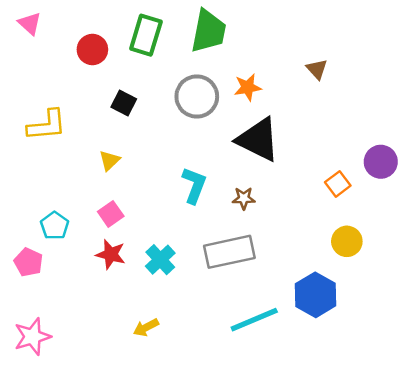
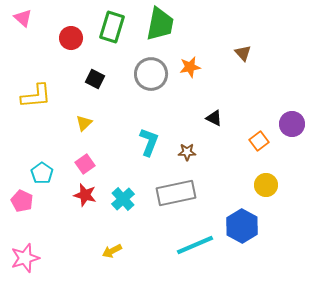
black triangle: (258, 140) -> (214, 118), moved, size x0.5

